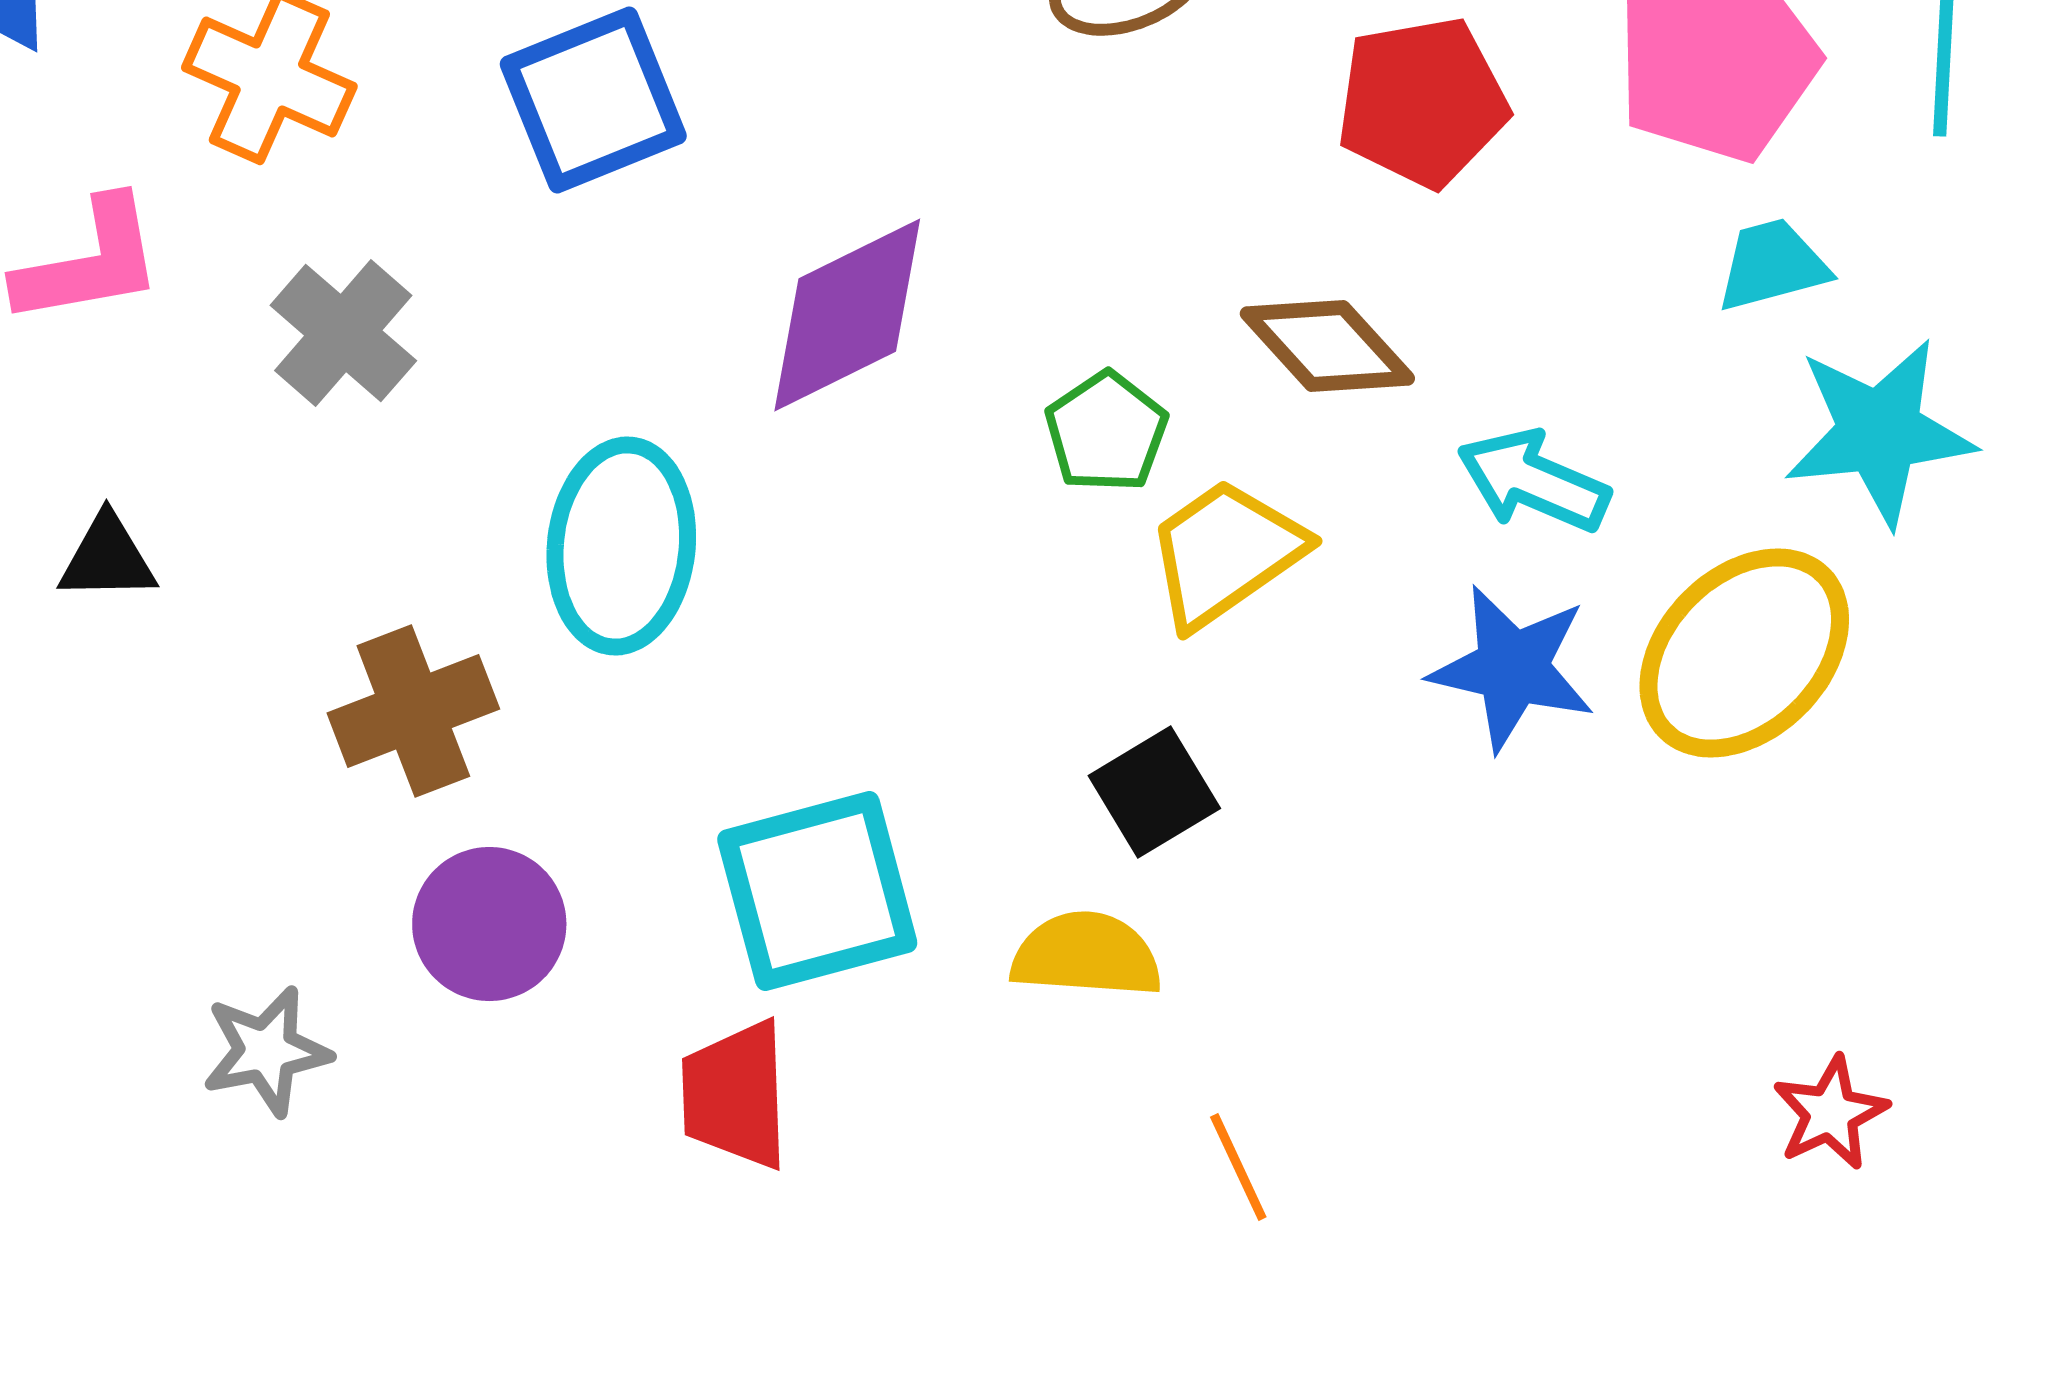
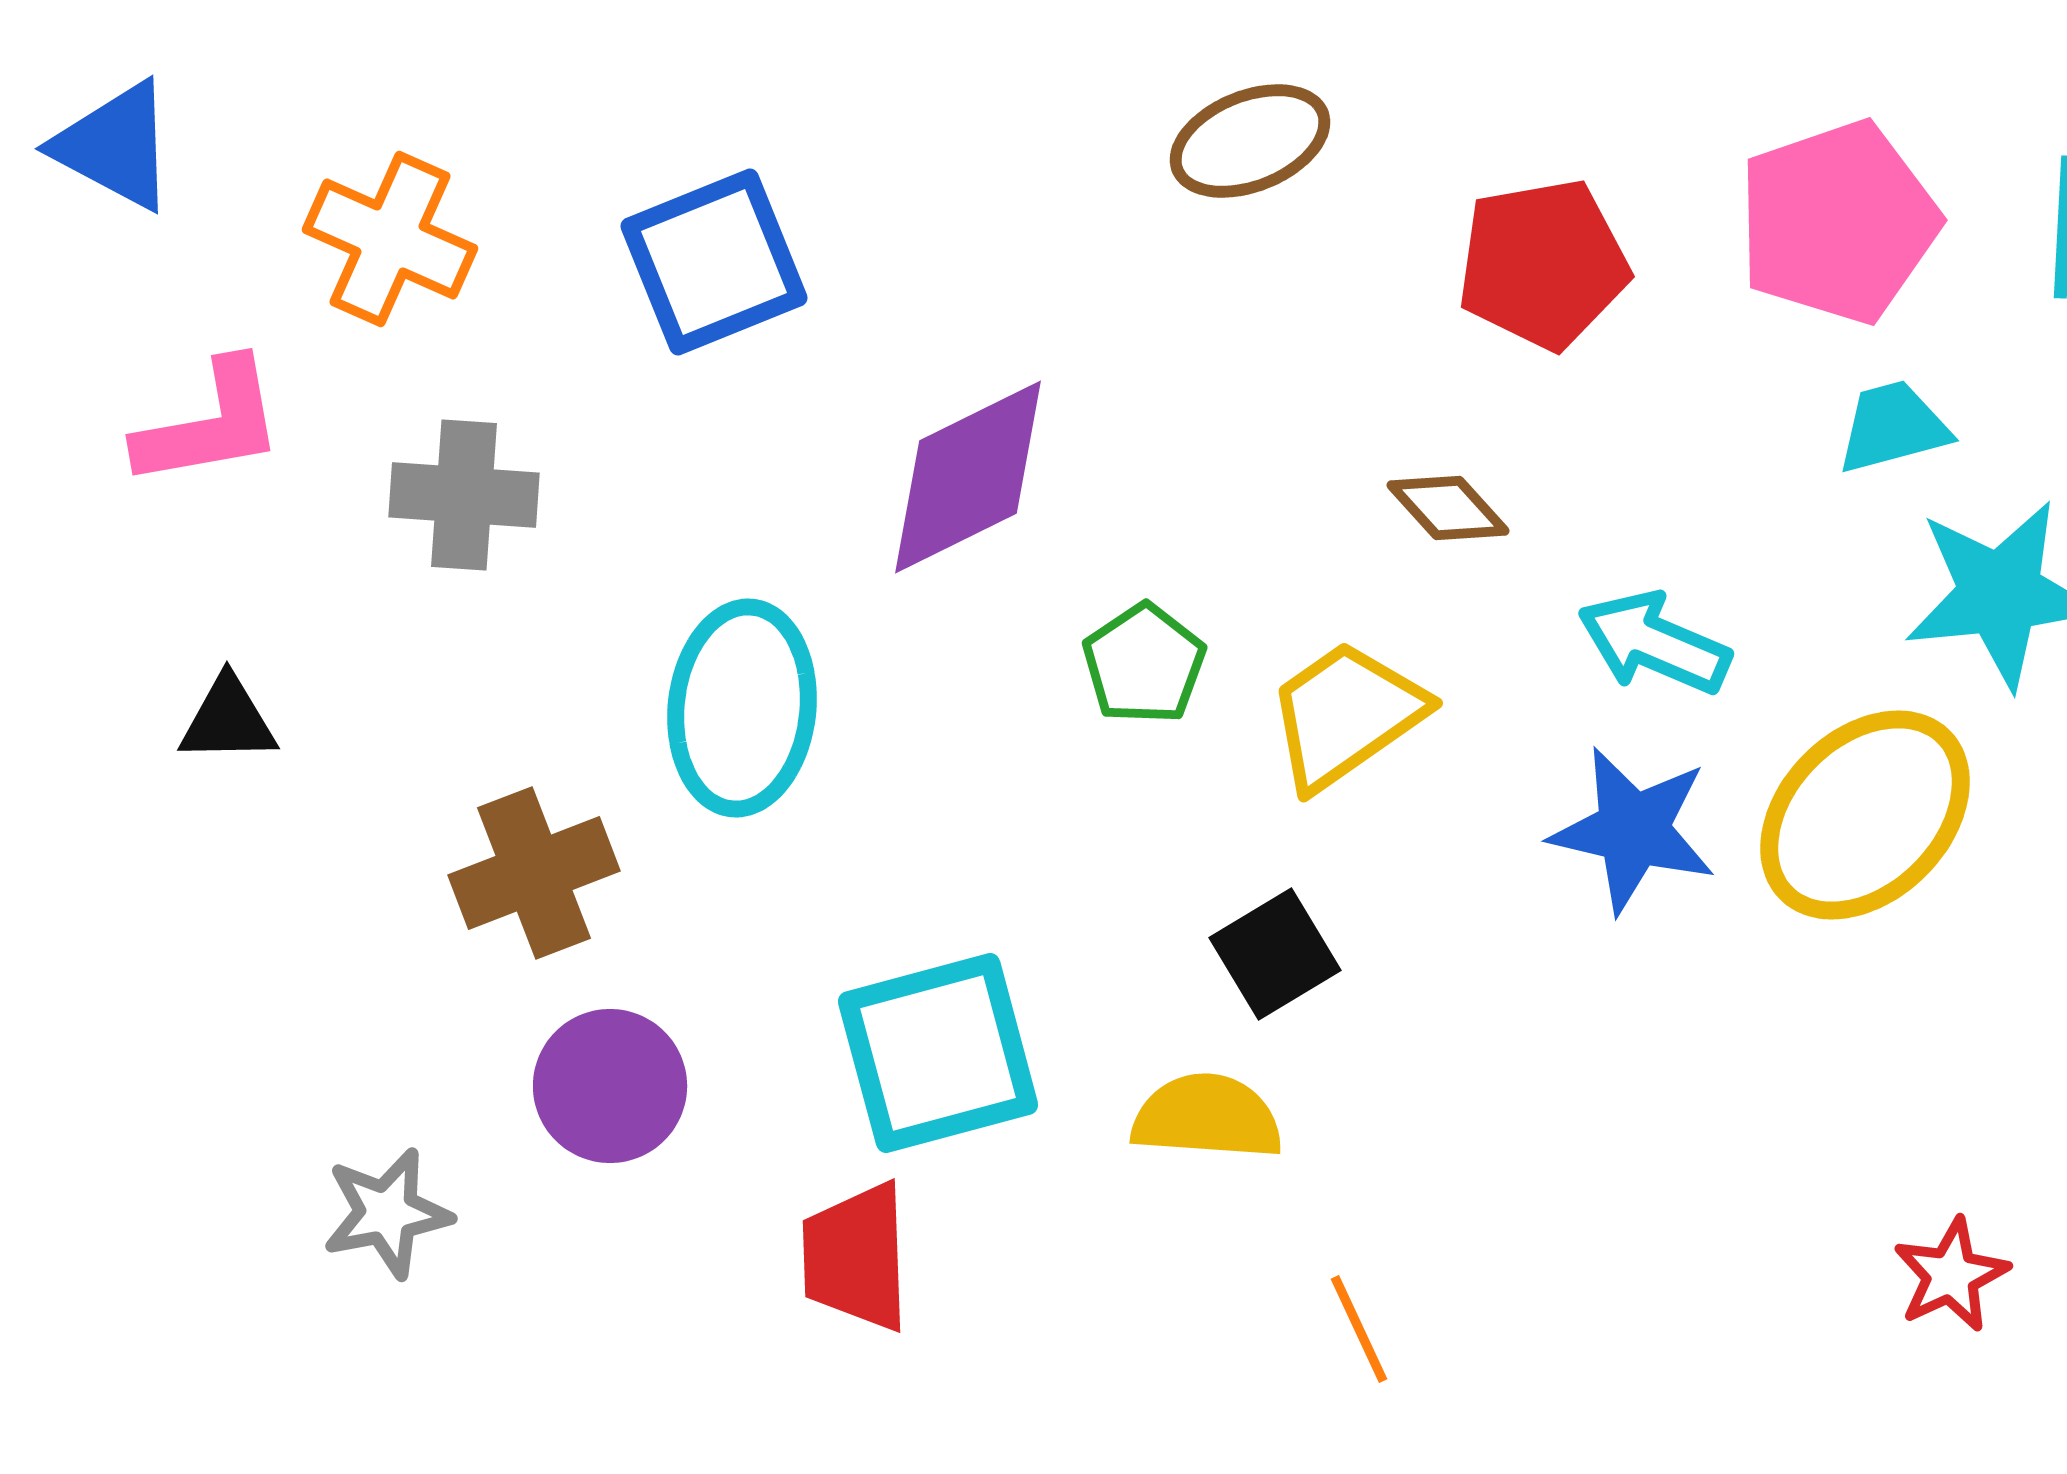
gray cross: (343, 333) -> (464, 495), turned -37
brown diamond: (1327, 346) -> (1448, 508), size x0.7
green pentagon: (1106, 432) -> (1144, 664), moved

